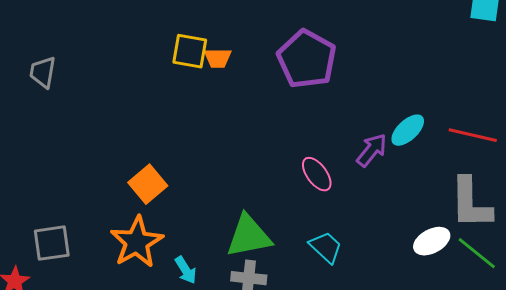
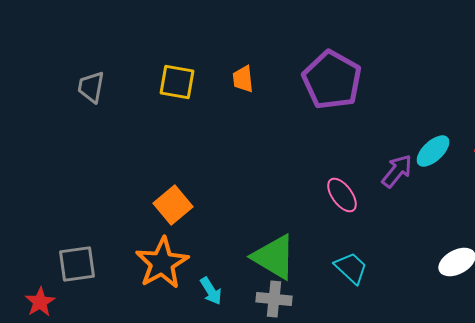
yellow square: (190, 51) -> (177, 82), moved
orange trapezoid: (218, 58) -> (243, 79), turned 84
gray trapezoid: (43, 72) -> (91, 87), moved
green triangle: (249, 236) -> (274, 257), turned 42

